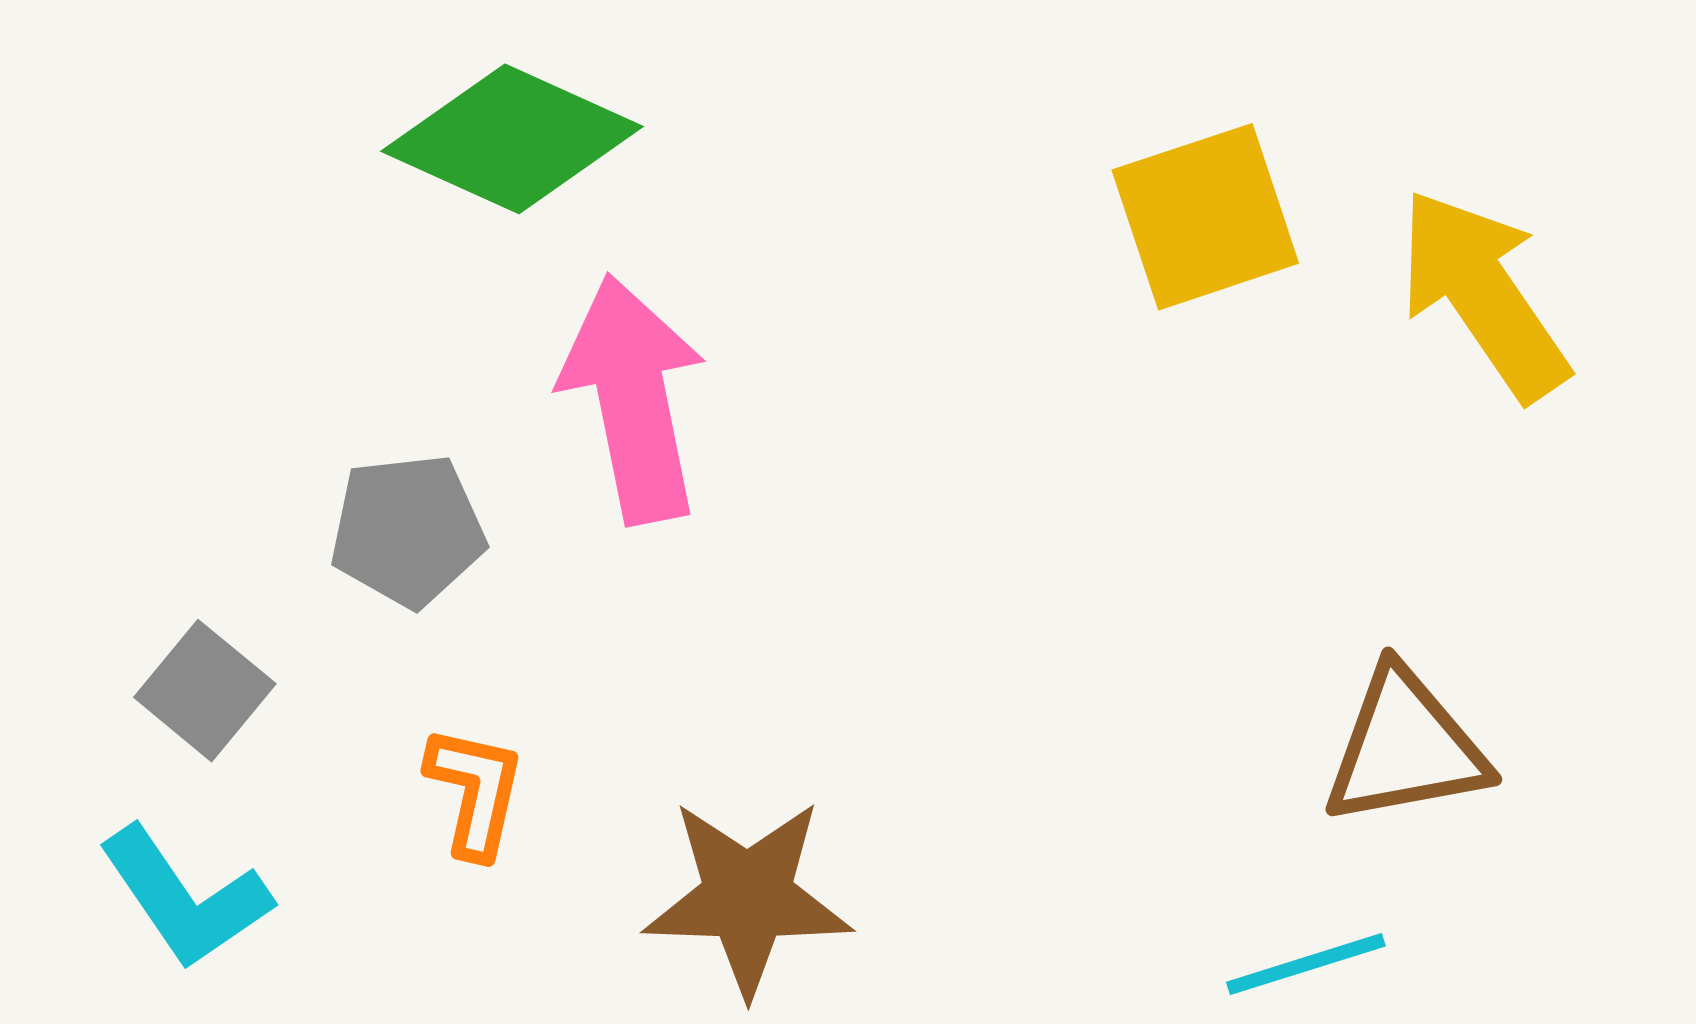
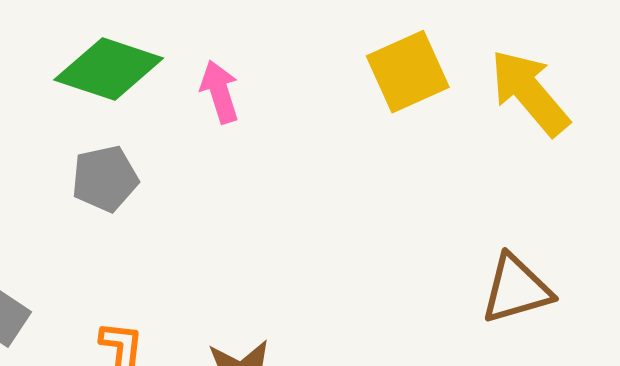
pink arrow: (633, 399) -> (220, 92), moved, size x0.6
gray pentagon: (408, 530) -> (105, 179), moved

